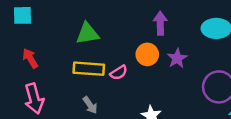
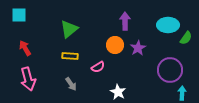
green triangle: (87, 34) -> (69, 29), turned -30
yellow rectangle: (89, 69) -> (70, 56), size x0.7
pink semicircle: (119, 73) -> (98, 67), moved

